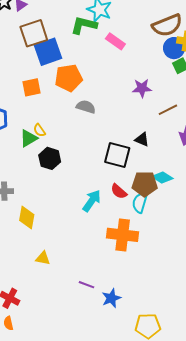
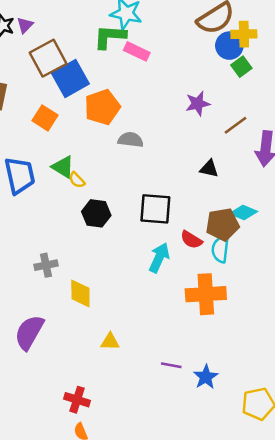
pink rectangle: (115, 41) -> (137, 51), moved
orange square: (32, 87) -> (45, 118), moved, turned -36
green triangle: (29, 138) -> (63, 167), moved, turned -48
black square: (117, 155) -> (155, 209), moved

